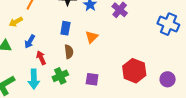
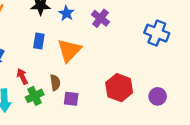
orange triangle: (92, 37) -> (69, 50), size x1.6
brown semicircle: (69, 52) -> (55, 83), moved
red arrow: (41, 58) -> (22, 77), moved

